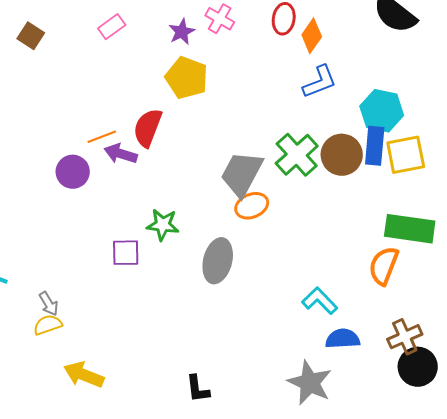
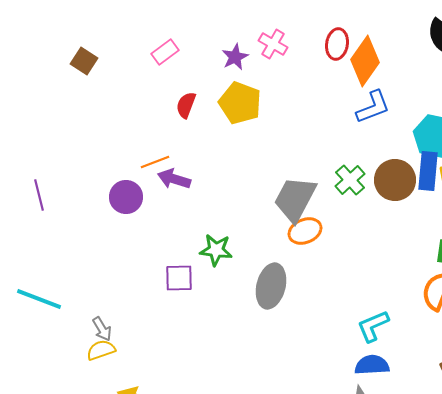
orange diamond: (312, 36) -> (365, 61), size x1.4
red semicircle: (148, 128) -> (186, 105), moved, size x0.7
green cross: (297, 155) -> (350, 180), size x0.7
cyan L-shape: (320, 301) -> (373, 326), turned -69
blue semicircle: (343, 339) -> (372, 365), moved

